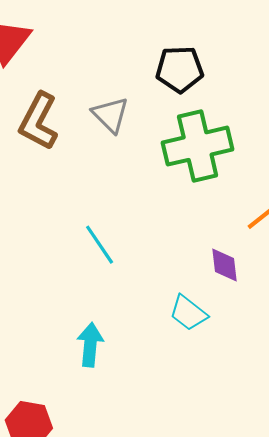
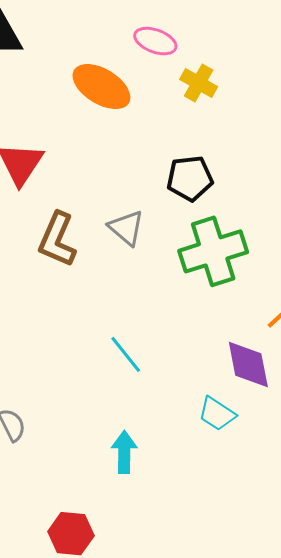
purple diamond: (225, 265) -> (248, 365), size x1.5

